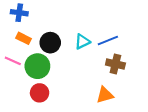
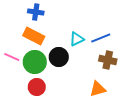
blue cross: (19, 13) -> (36, 12), moved
orange rectangle: (24, 38) -> (34, 36), moved, size x1.5
black circle: (50, 43) -> (59, 57), moved

